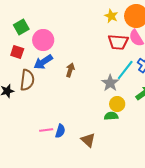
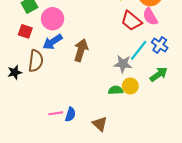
red trapezoid: (118, 42) -> (131, 21), turned 35
brown arrow: (70, 70) -> (81, 50), size x1.5
gray star: (110, 83) -> (123, 64), turned -30
green semicircle: (111, 116) -> (116, 90), moved

